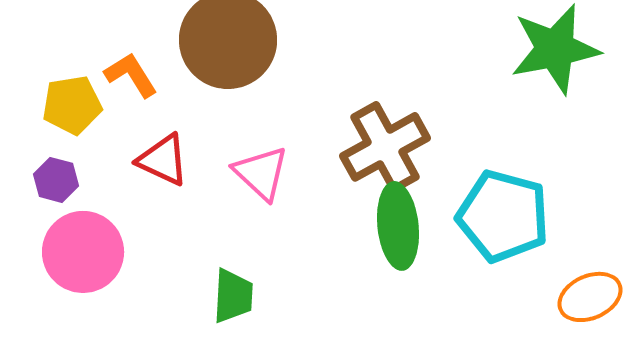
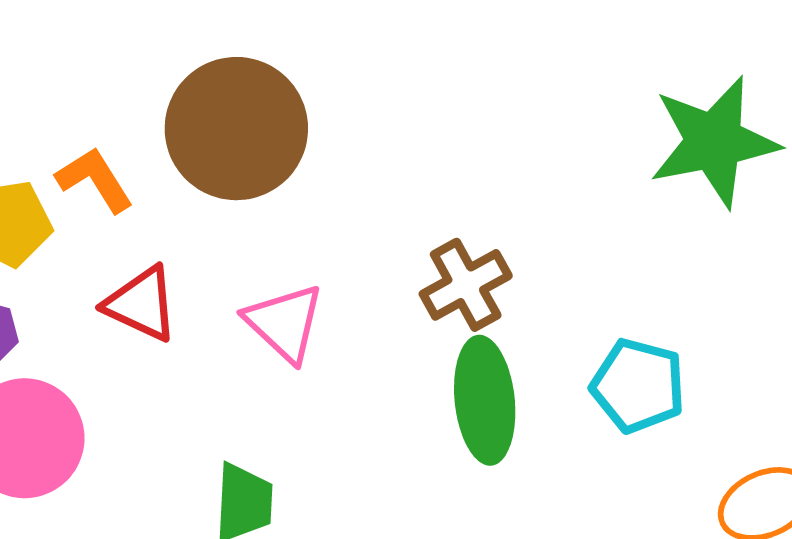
brown cross: (385, 147) -> (466, 285), size x0.7
cyan pentagon: (503, 216) -> (638, 386), size x0.7

